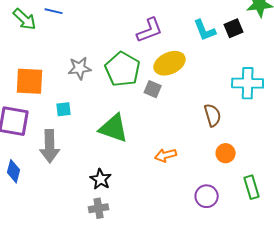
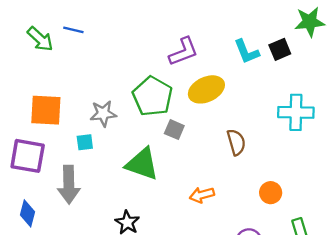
gray star: (80, 68) -> (103, 114), moved
gray square: (153, 89) -> (174, 130), moved
brown semicircle: (213, 115) -> (236, 142), moved

